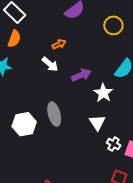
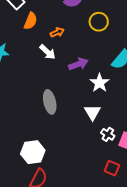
yellow circle: (113, 25) -> (99, 22), moved
orange semicircle: (14, 39) -> (31, 21), moved
white hexagon: (24, 124) -> (33, 152), moved

